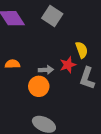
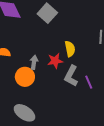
gray arrow: (46, 70) -> (34, 62), turned -88

